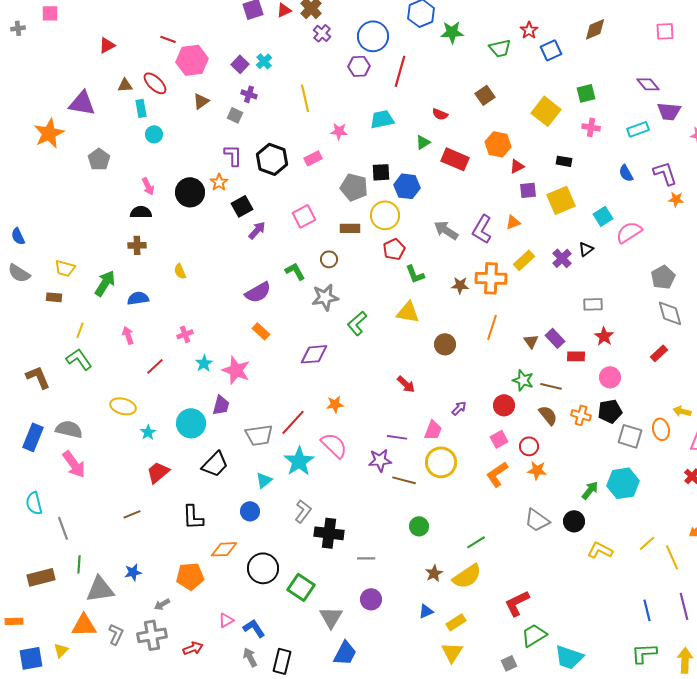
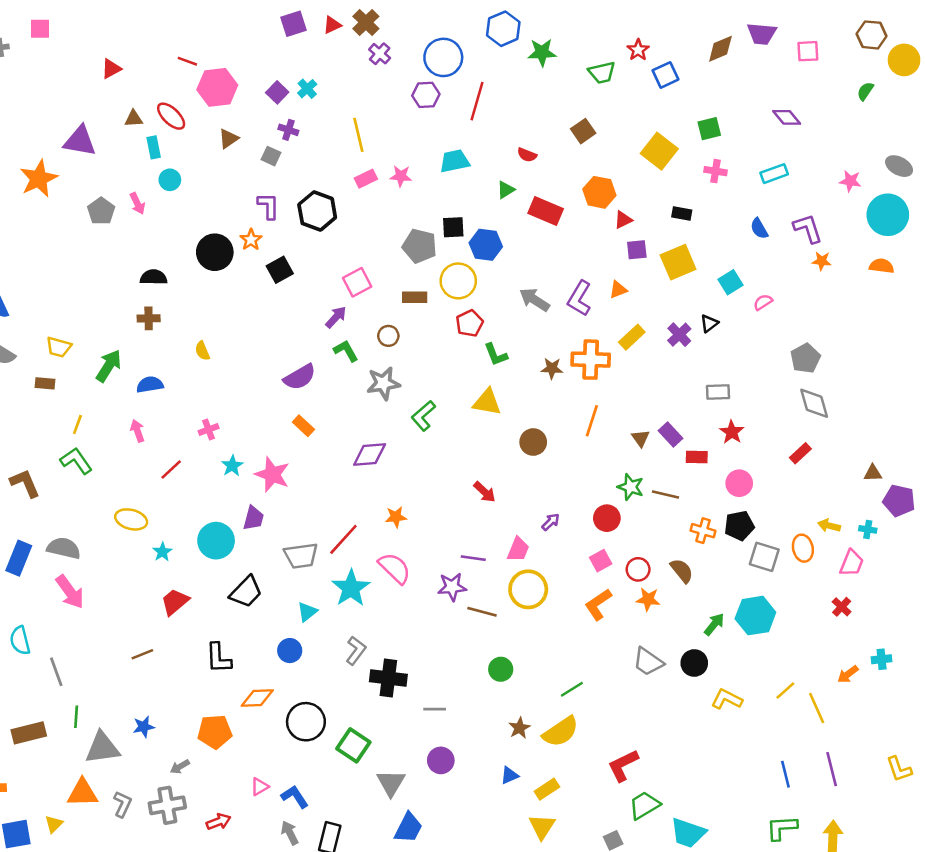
purple trapezoid: (669, 111) -> (762, 34), moved
pink rectangle: (313, 158) -> (366, 179), moved
pink arrow: (148, 186) -> (137, 204), moved
purple arrow: (257, 230) -> (336, 317), moved
pink semicircle: (629, 232) -> (763, 302), size x0.6
brown semicircle: (548, 415) -> (682, 571), moved

